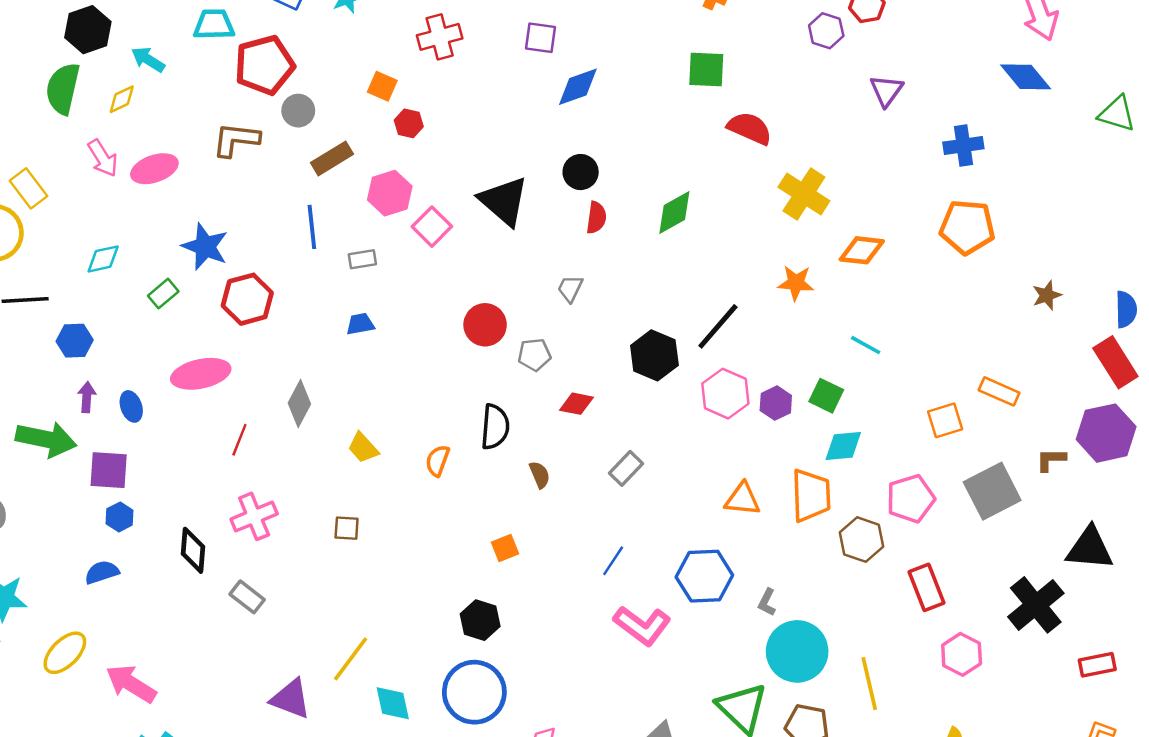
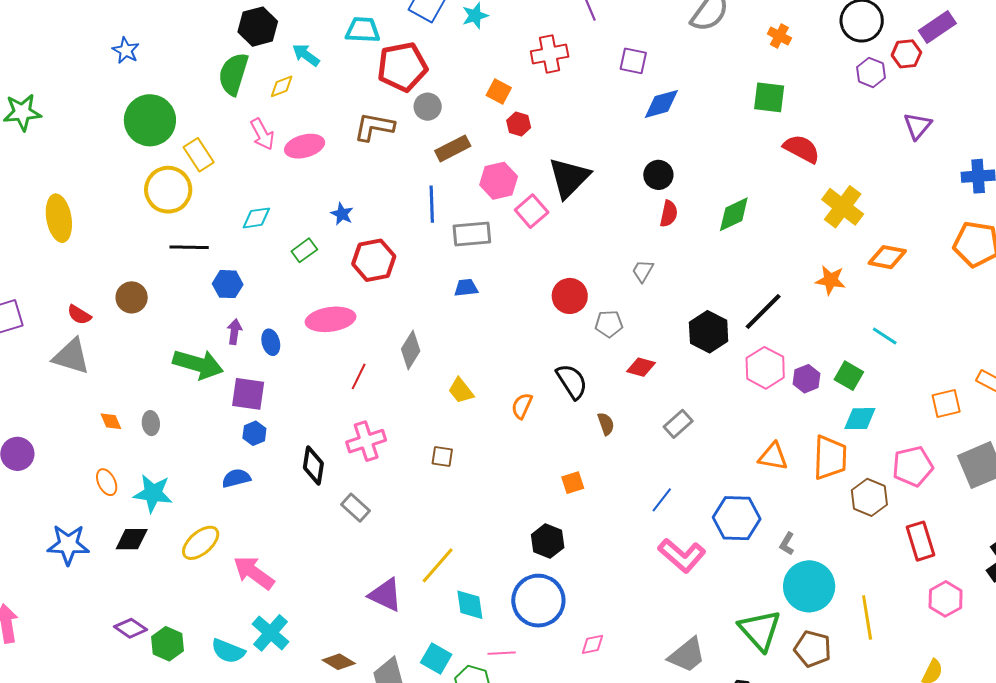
black triangle: (504, 201) -> (569, 178), moved, turned 30
blue star: (205, 247) -> (342, 214), size x0.6
gray rectangle: (362, 259) -> (472, 234), size x1.6
black semicircle: (495, 427) -> (572, 381), turned -42

